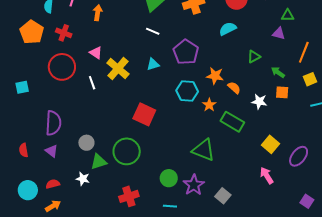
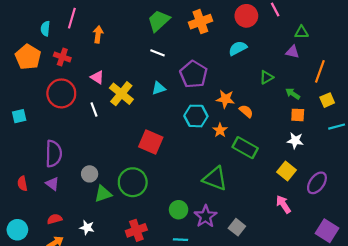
white star: (259, 102) -> (295, 141), moved
white star: (83, 179) -> (87, 228), moved
cyan circle: (28, 190) -> (17, 230), moved
purple square: (307, 201) -> (327, 231), size x1.5

